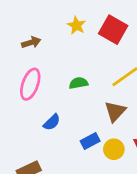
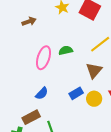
pink ellipse: (30, 84) -> (43, 58), moved
blue semicircle: (52, 122) -> (42, 93), moved

